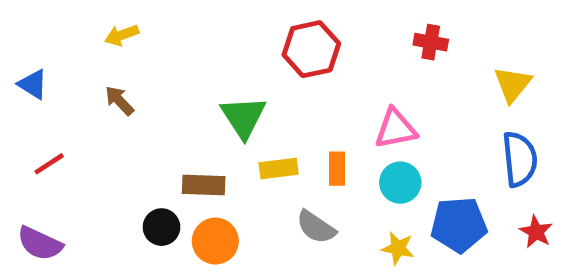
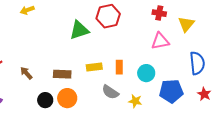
yellow triangle: (513, 84) -> (186, 24), moved
brown arrow: (119, 101) -> (26, 73), moved
green triangle: (243, 117) -> (79, 30), moved, turned 45
pink triangle: (396, 129) -> (160, 41), moved
black circle: (162, 227) -> (45, 100), moved
yellow star: (398, 248) -> (135, 101), moved

